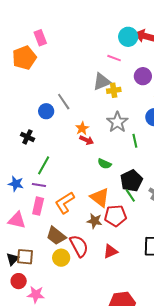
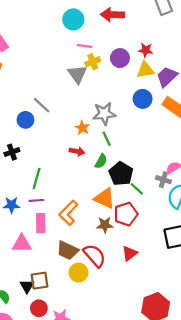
cyan circle: (128, 37) -> (73, 19), moved
gray triangle: (102, 82) -> (77, 74), turned -30
yellow cross: (114, 90) -> (93, 62), moved
gray star: (117, 122) -> (104, 114), turned -30
orange star: (82, 128) -> (82, 128), moved
black cross: (27, 137) -> (12, 152), turned -32
red arrow: (87, 140) -> (77, 151), moved
green line: (135, 141) -> (107, 139), moved
green semicircle: (104, 164) -> (101, 161), turned -72
black pentagon: (131, 181) -> (121, 174), moved

